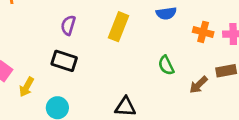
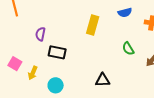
purple semicircle: (68, 25) -> (40, 34), moved

